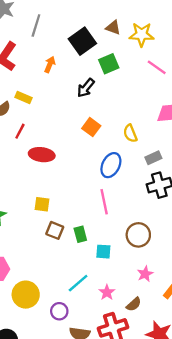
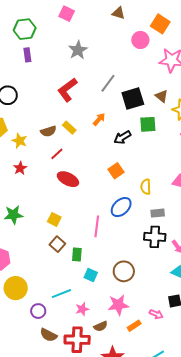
gray line: (36, 26) -> (108, 83), moved
orange arrow: (50, 65) -> (99, 119), moved
pink line: (104, 202) -> (97, 226), moved
pink star: (145, 274) -> (118, 305), size x1.5

